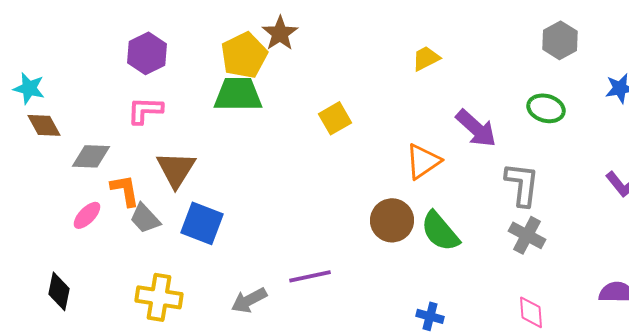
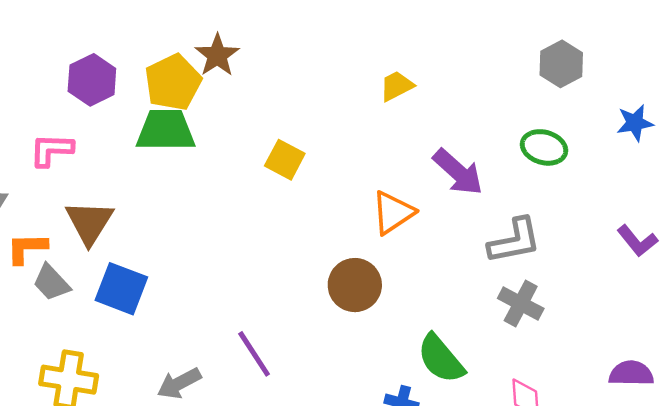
purple hexagon: (147, 53) -> (92, 80), moved
yellow square: (335, 118) -> (285, 160), turned -32
gray L-shape: (522, 184) -> (515, 241), turned 72
orange L-shape: (125, 190) -> (27, 248), turned -81
green semicircle: (440, 231) -> (441, 359), moved
purple line: (310, 276) -> (254, 354), turned 69

